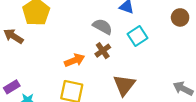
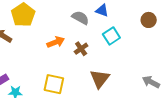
gray semicircle: (102, 27) -> (80, 18), moved
orange arrow: (75, 60) -> (56, 42), moved

